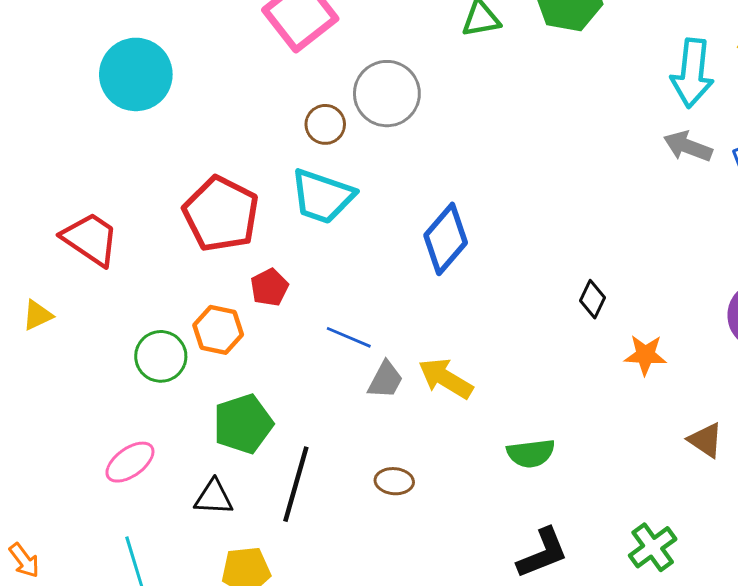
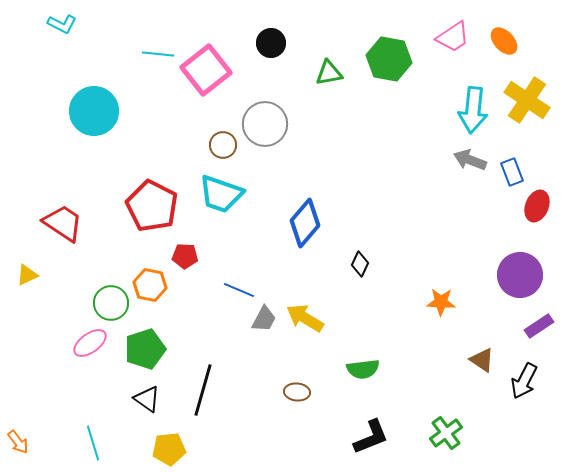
red pentagon: (269, 287) -> (185, 256), turned 30
black diamond: (592, 299) -> (360, 264), moved
green pentagon: (243, 424) -> (145, 349), moved
pink ellipse: (130, 462) -> (90, 343), moved
brown ellipse: (394, 481) -> (297, 392), moved
black triangle: (214, 497) -> (147, 399), turned 32

